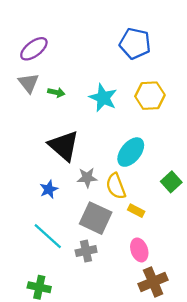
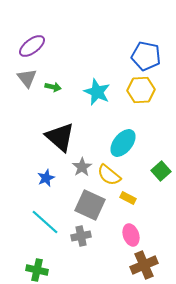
blue pentagon: (135, 44) -> (146, 56), moved
gray star: (87, 178) -> (82, 167), turned -30
yellow semicircle: (116, 186) -> (109, 175), turned -30

